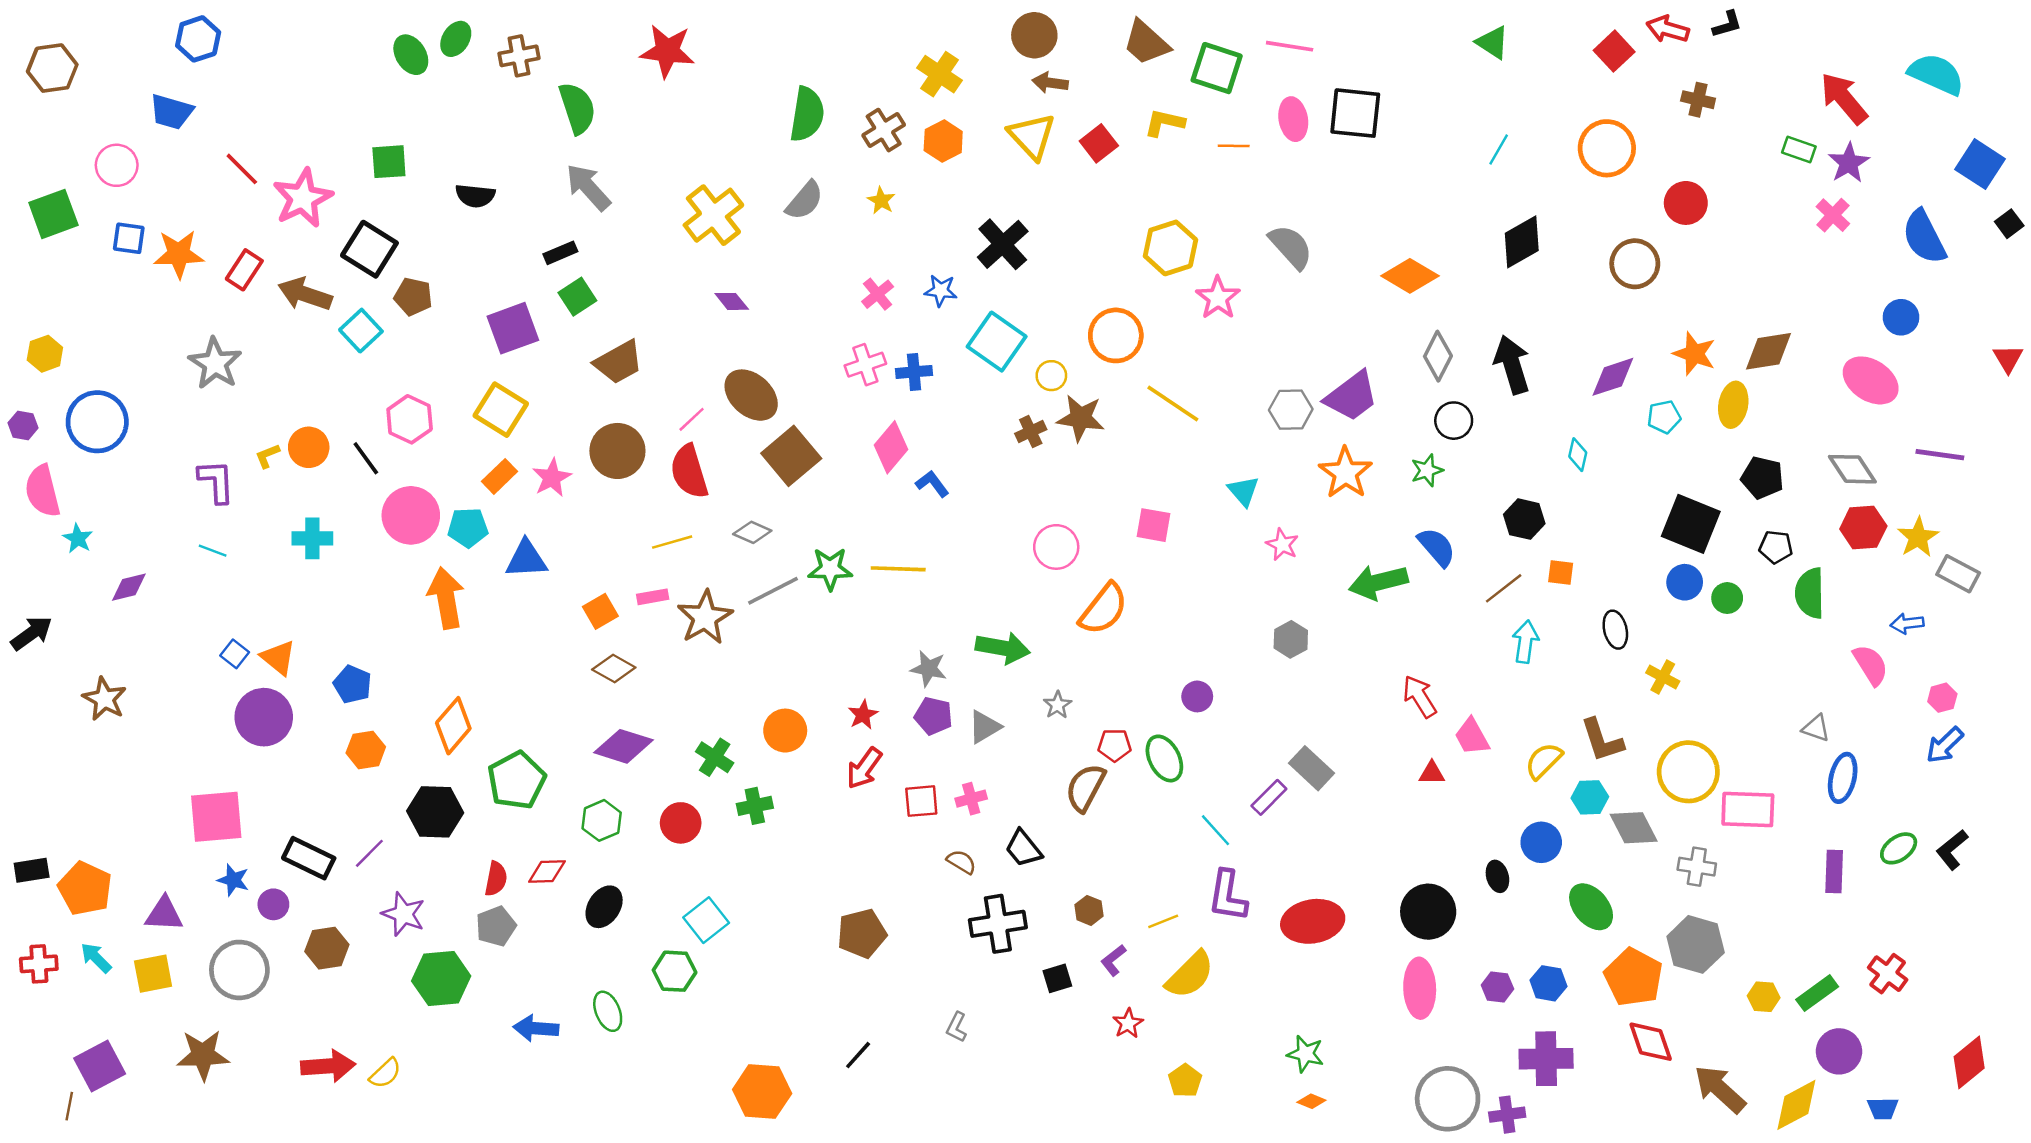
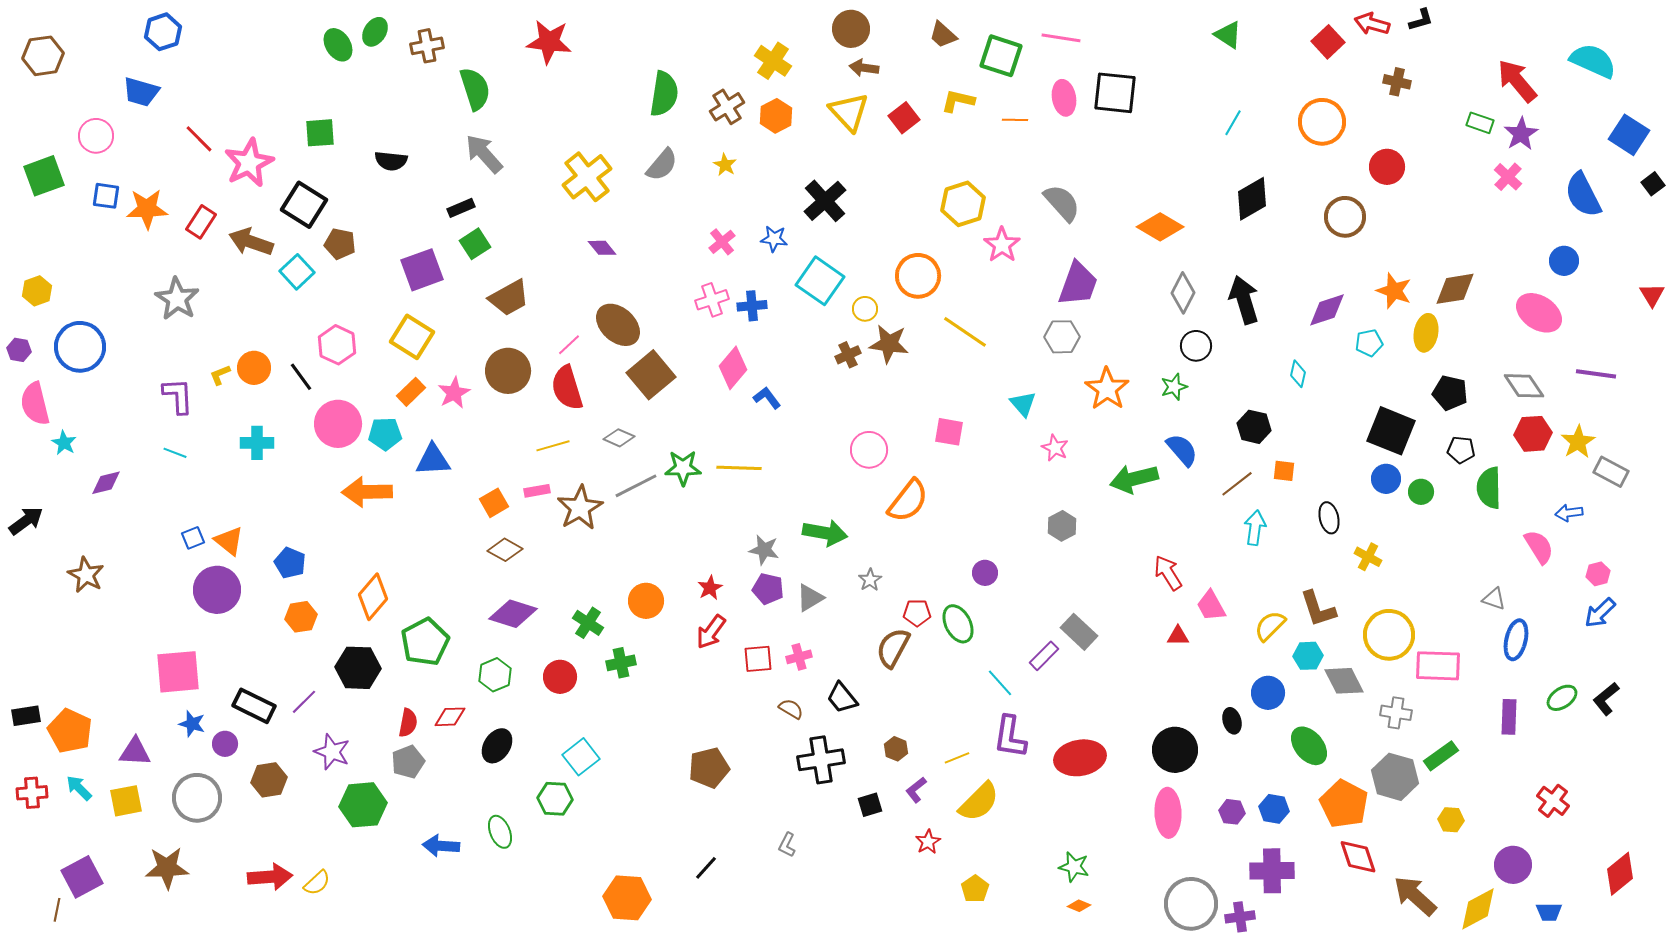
brown trapezoid: (1146, 43) -> (943, 35), size x0.7
purple trapezoid: (1352, 396) -> (1078, 284), moved, turned -33
orange arrow: (446, 598) -> (367, 492), turned -81
blue square: (235, 654) -> (193, 538), turned 30
green rectangle: (1817, 993) -> (1441, 756), moved

